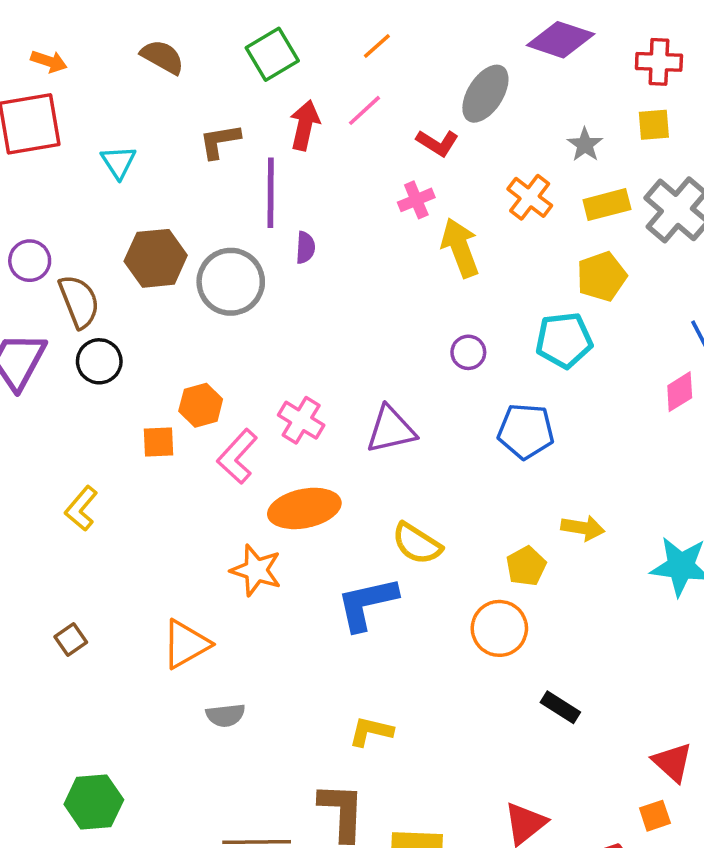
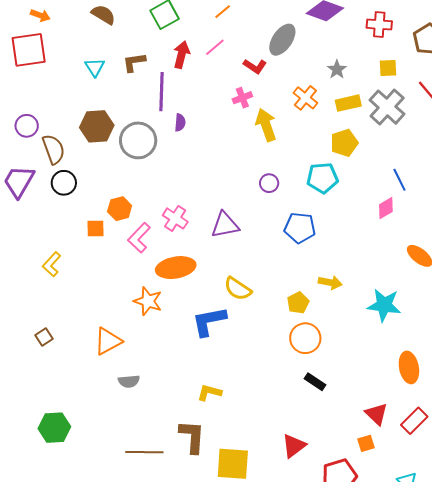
yellow square: (654, 125) -> (388, 68), moved
cyan triangle: (118, 162) -> (95, 67), moved
orange circle: (499, 628) -> (305, 338), moved

